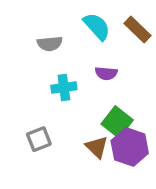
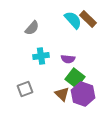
cyan semicircle: (97, 26) -> (73, 20), moved
gray semicircle: (50, 44) -> (32, 28), turned -42
purple semicircle: (106, 73) -> (68, 59), moved

